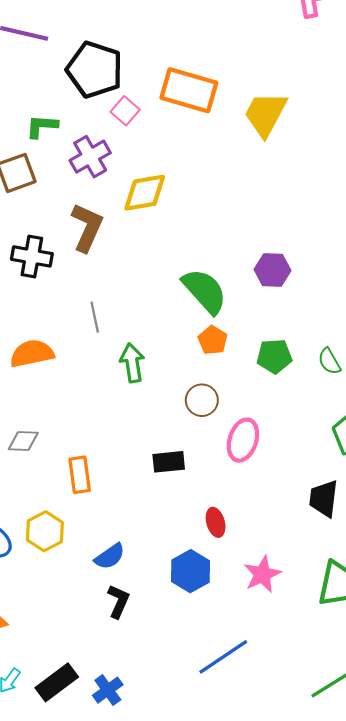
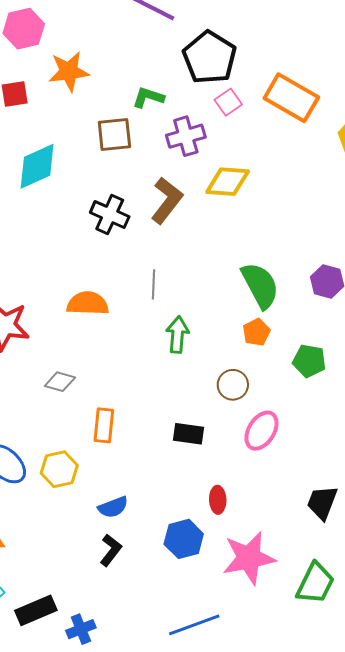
pink star: (262, 574) -> (249, 558), size x1.5

